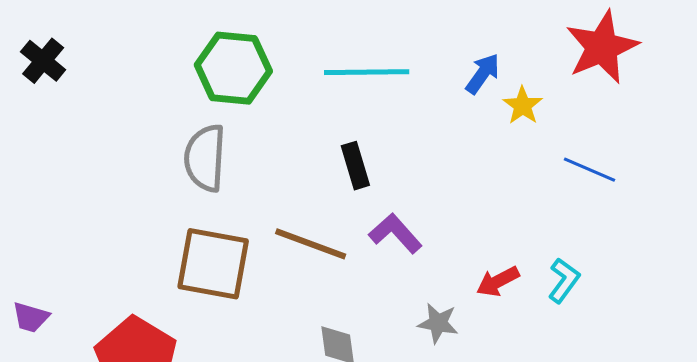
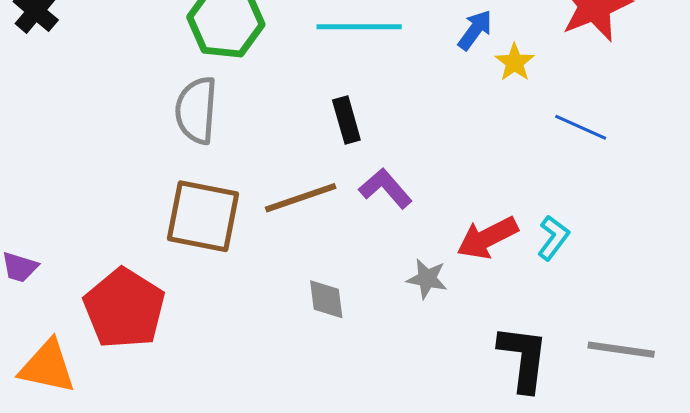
brown line: (311, 244) -> (301, 198), turned -40
red arrow: (498, 281) -> (487, 238), size x1.4

